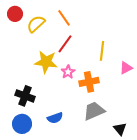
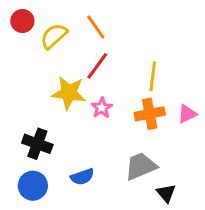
pink triangle: (126, 68) -> (187, 114), moved
orange cross: (89, 82) -> (150, 114), moved
black triangle: (120, 129) -> (166, 193), moved

